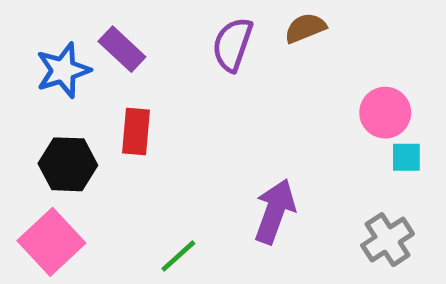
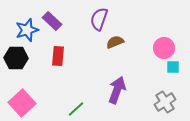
brown semicircle: (305, 28) -> (115, 42), moved
black hexagon: (68, 164) -> (16, 58), moved

